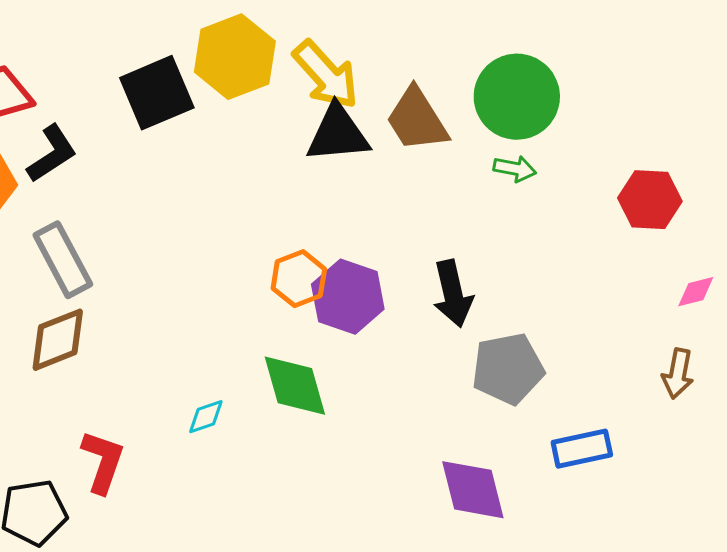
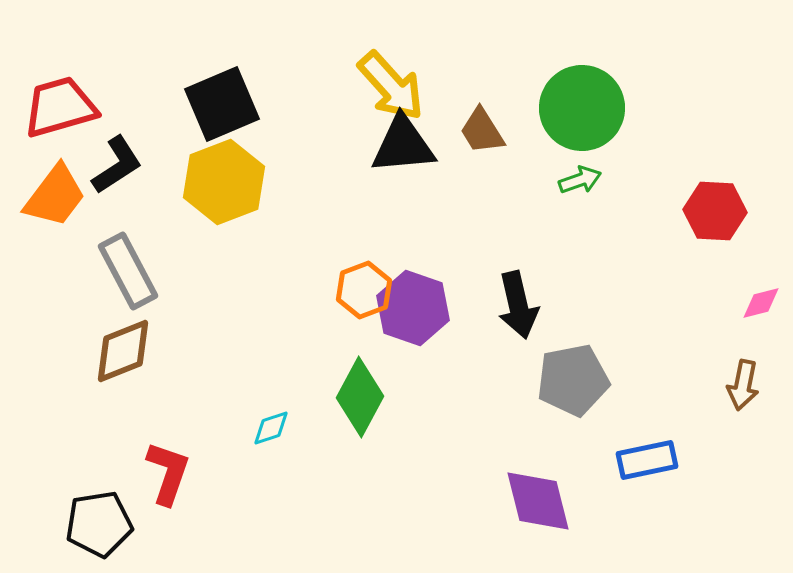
yellow hexagon: (235, 57) -> (224, 182), moved
brown trapezoid: (417, 120) -> (482, 131), size x0.7
green arrow: (515, 169) -> (580, 180), turned -30
green diamond: (295, 386) -> (360, 397), turned 44

